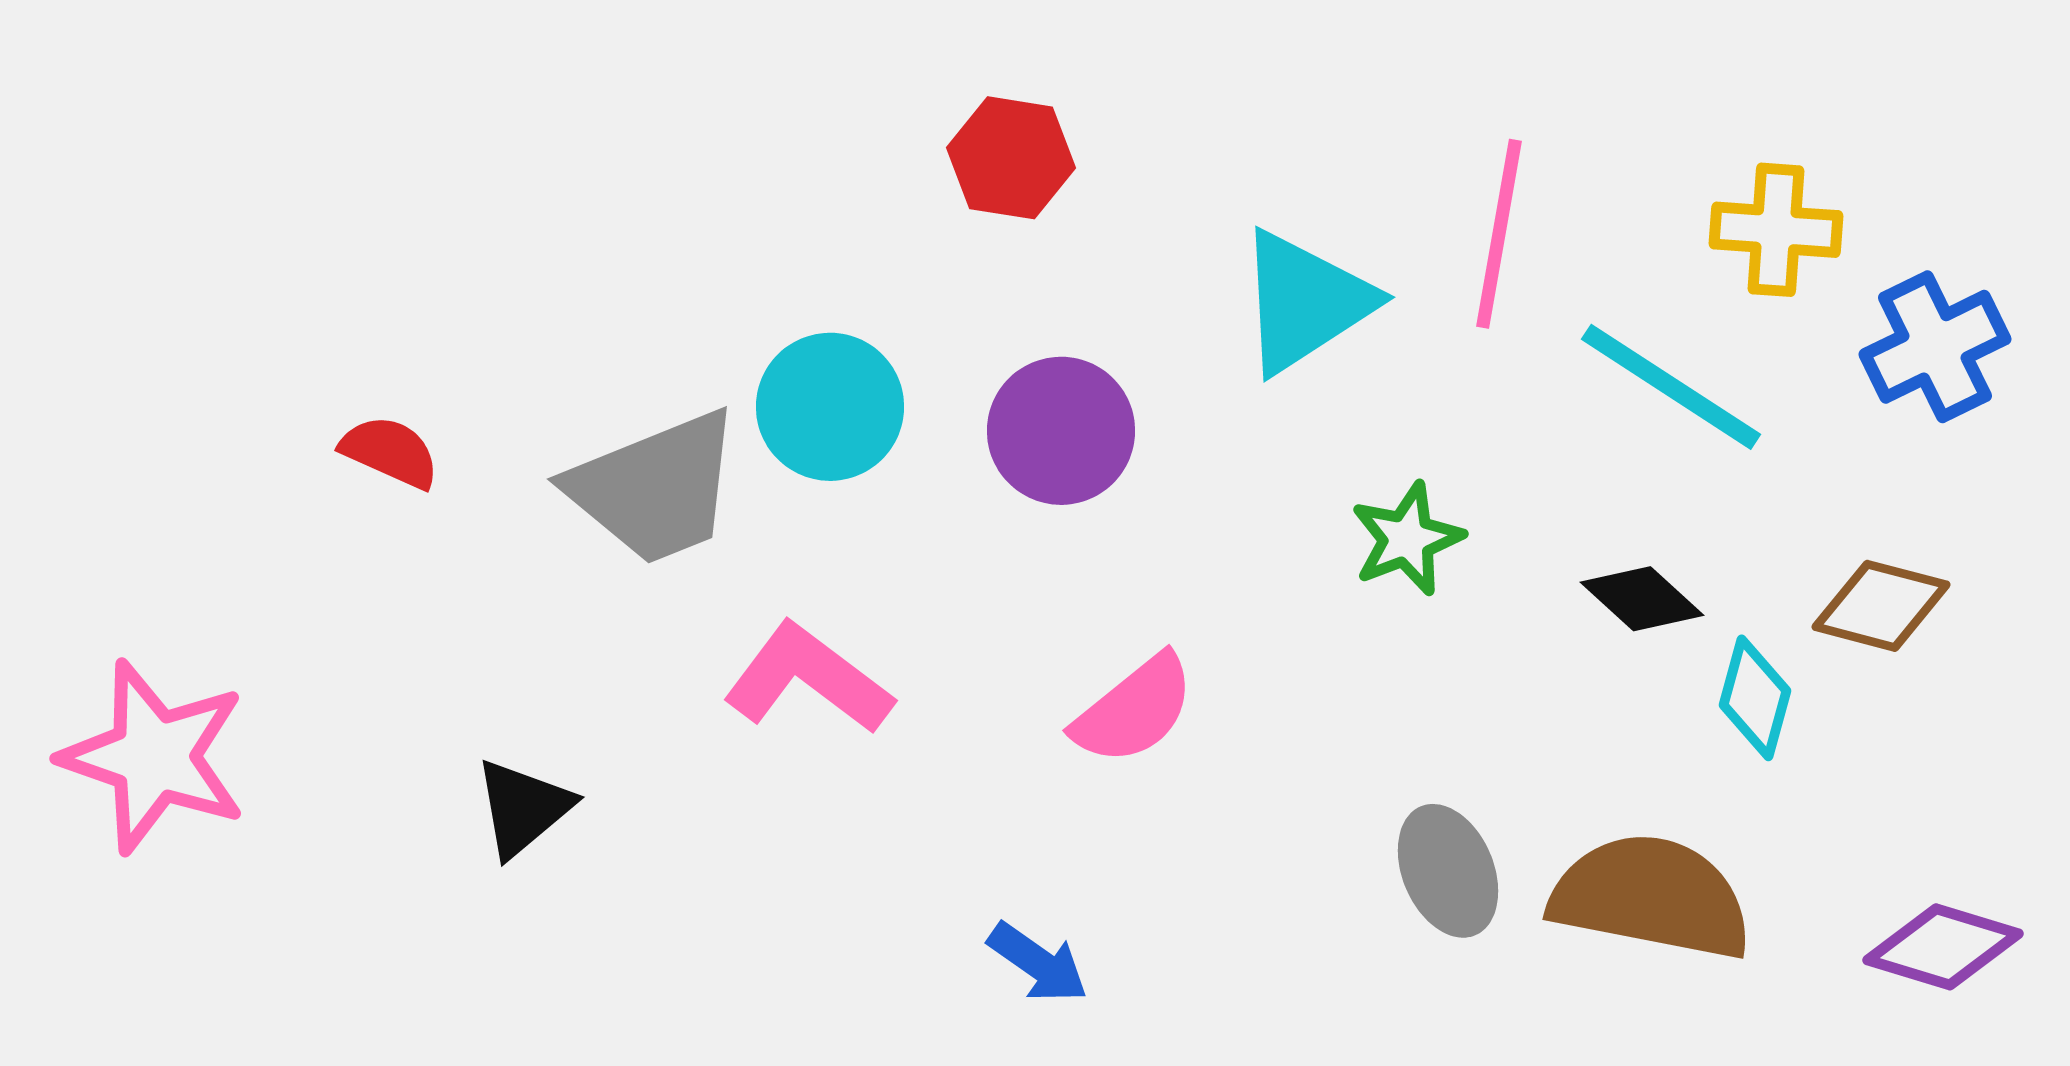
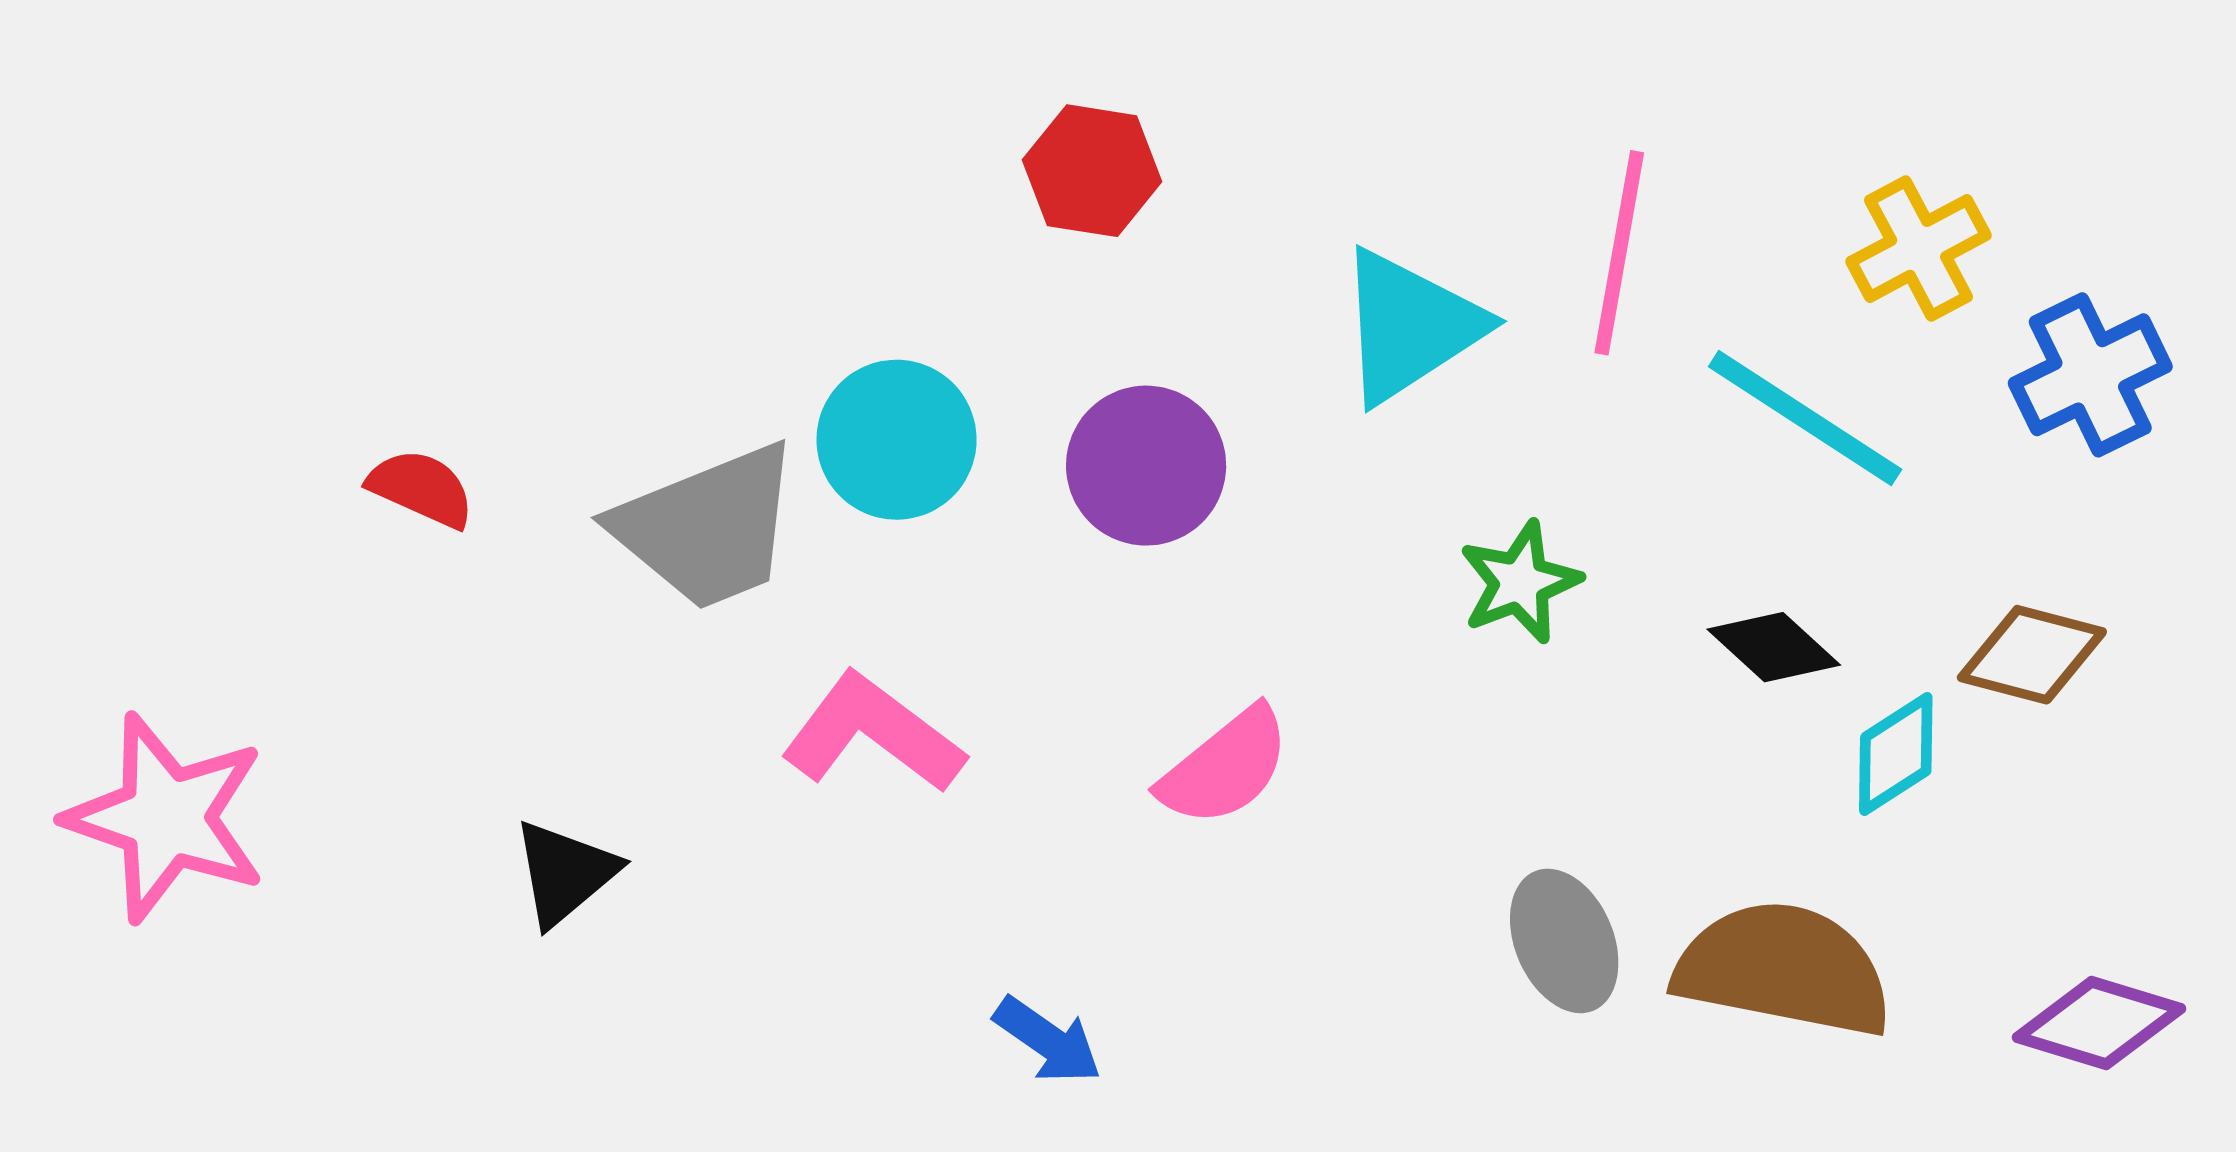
yellow cross: (1776, 230) -> (1919, 248), turned -32
cyan diamond: (1755, 698) -> (1896, 754), turned 42
blue arrow: (1038, 963) -> (1048, 1040), moved

